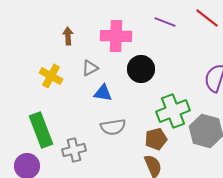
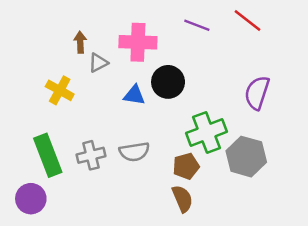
gray triangle: (90, 68) -> (98, 63), moved
blue triangle: (103, 93) -> (134, 95), moved
gray cross: (74, 150) -> (91, 155), moved

